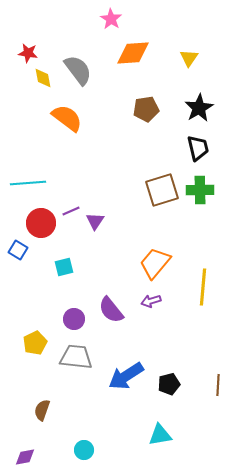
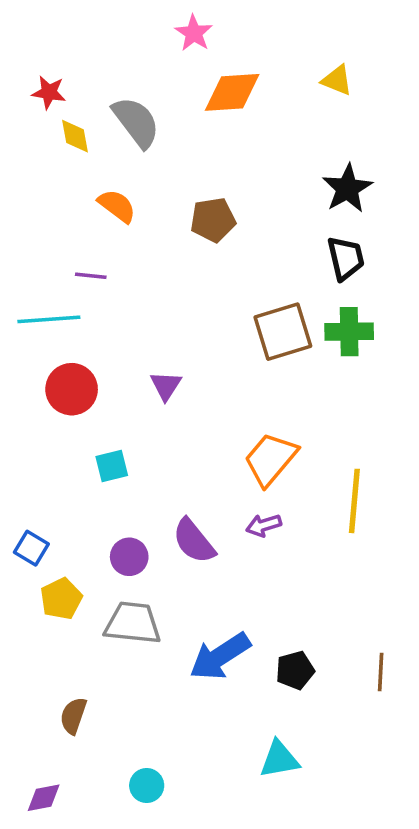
yellow triangle: (189, 58) -> (337, 80), moved, turned -42
brown pentagon: (146, 109) -> (213, 220), moved
orange semicircle: (67, 118) -> (117, 206), size x0.7
purple line: (71, 211) -> (91, 276), moved, turned 30
blue square: (18, 250) -> (31, 548), moved

